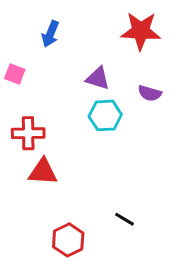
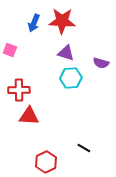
red star: (141, 31) -> (62, 21), moved

